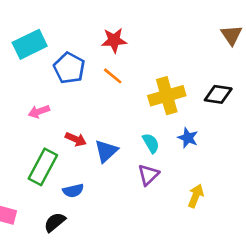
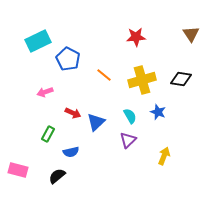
red star: (114, 40) -> (136, 37), moved
orange line: (113, 76) -> (104, 75), moved
green rectangle: (43, 167) -> (48, 134), size x0.6

